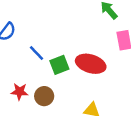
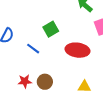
green square: (59, 65) -> (51, 29), moved

